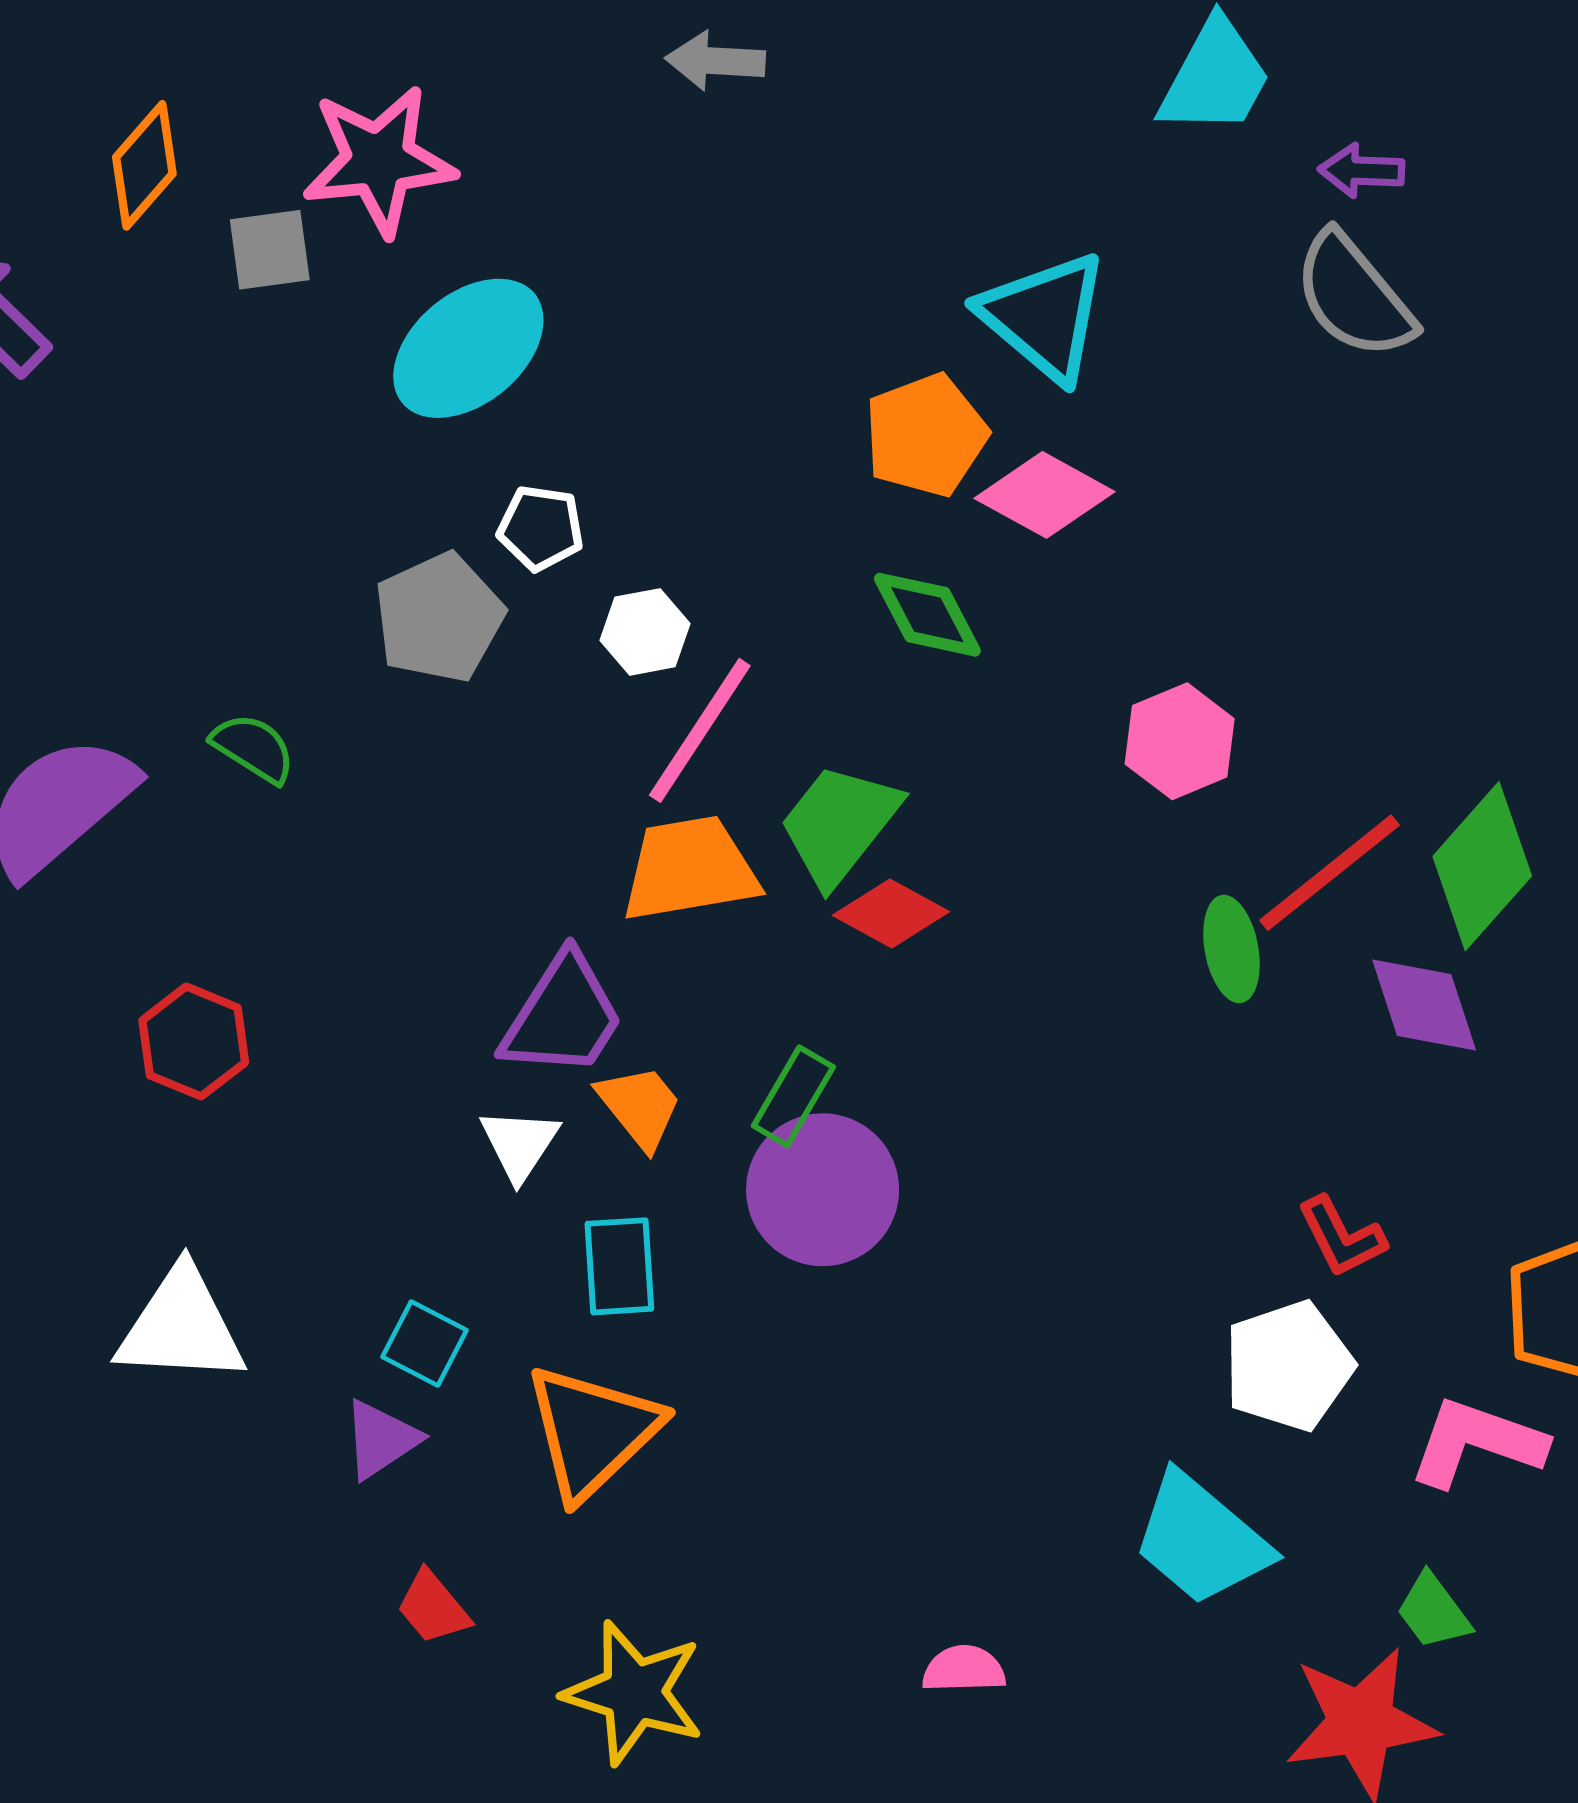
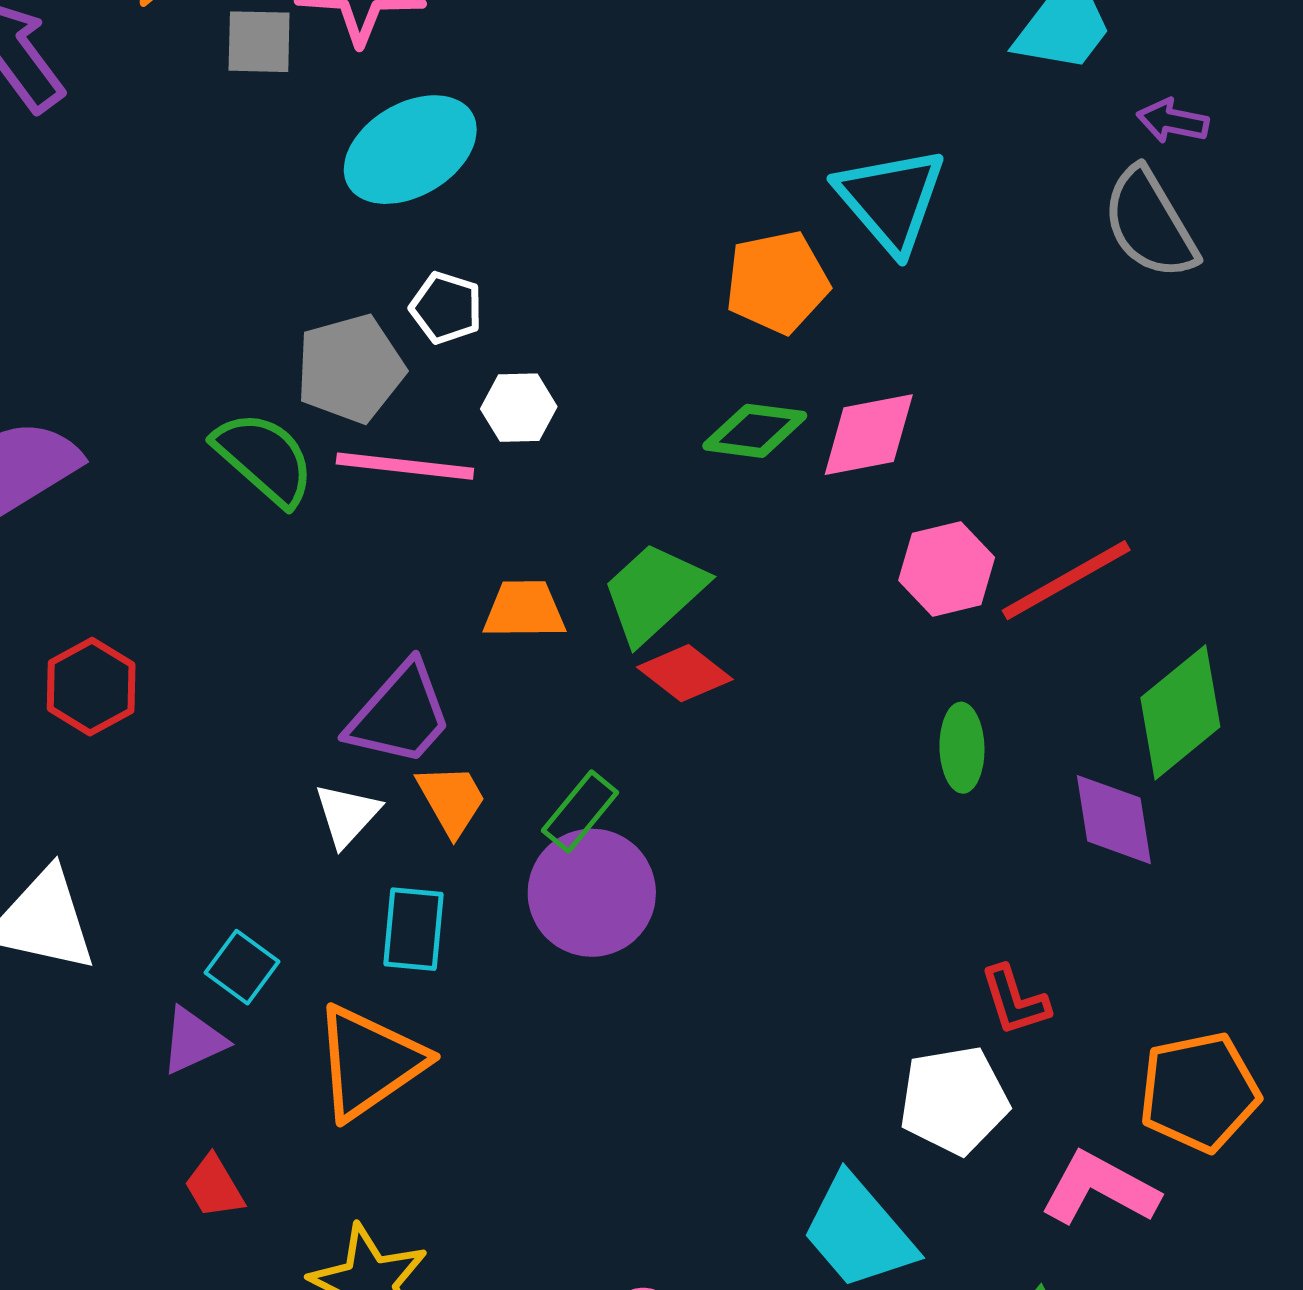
pink diamond: (1044, 495) -> (869, 435), moved, turned -49
green diamond: (927, 615) -> (755, 431), turned -64
pink line: (700, 730) -> (405, 466), moved, turned 54
green semicircle: (253, 748) -> (264, 458), moved, size x1.5
orange trapezoid: (690, 869) -> (524, 610), size x0.7
red line: (1329, 873) -> (1066, 580), moved

